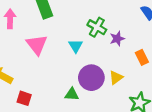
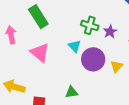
purple circle: (91, 78) -> (93, 59), moved
green triangle: (72, 94) -> (72, 92), moved

